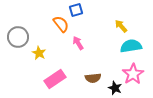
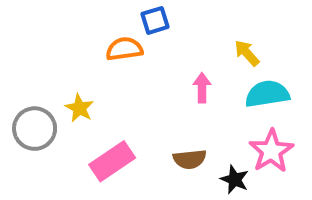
orange semicircle: (61, 24) -> (124, 49), turned -60
gray circle: (18, 37) -> (35, 129), moved
pink arrow: (78, 43) -> (202, 88), moved, turned 32

